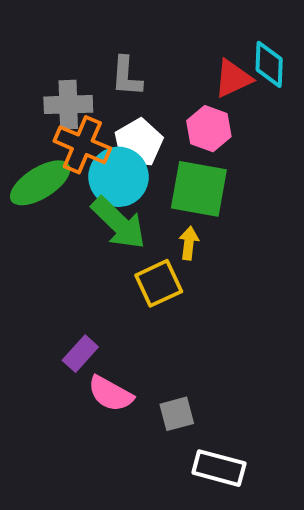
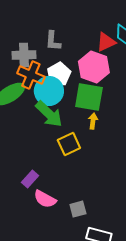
pink hexagon: (209, 129) -> (94, 67), size x1.4
yellow arrow: (189, 243) -> (93, 121), moved

